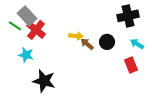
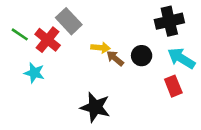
gray rectangle: (27, 16) -> (69, 21), moved
cyan arrow: (137, 44) -> (181, 58), size x1.5
black star: (44, 81) -> (95, 107), moved

